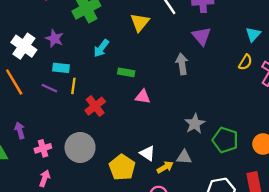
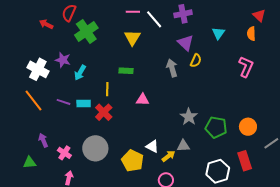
cyan triangle: (253, 34) -> (218, 33), moved
cyan arrow: (101, 48) -> (80, 73), moved
yellow semicircle: (245, 62) -> (196, 61), moved
cyan rectangle: (61, 68) -> (84, 104), moved
green rectangle: (126, 72) -> (126, 71), moved
yellow line: (73, 86) -> (107, 89), moved
pink cross: (43, 148) -> (64, 153), turned -32

